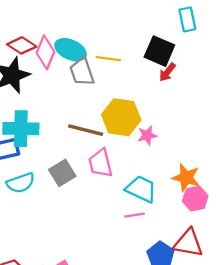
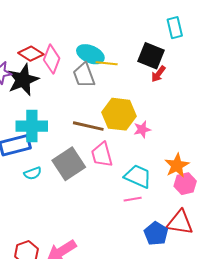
cyan ellipse: (71, 50) -> (90, 54), moved
gray square: (62, 173) -> (69, 164), size x1.4
orange star: (186, 178) -> (177, 165), turned 30
cyan semicircle: (21, 183) -> (33, 173), size x0.7

